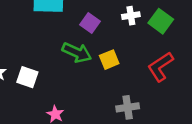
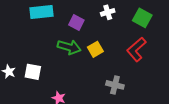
green square: (161, 21) -> (142, 18), moved
gray cross: (128, 107) -> (115, 85), turned 30

